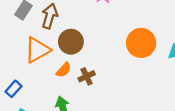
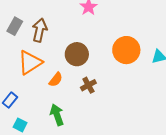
brown circle: (71, 42) -> (77, 54), moved
brown cross: (87, 76) -> (88, 85), moved

